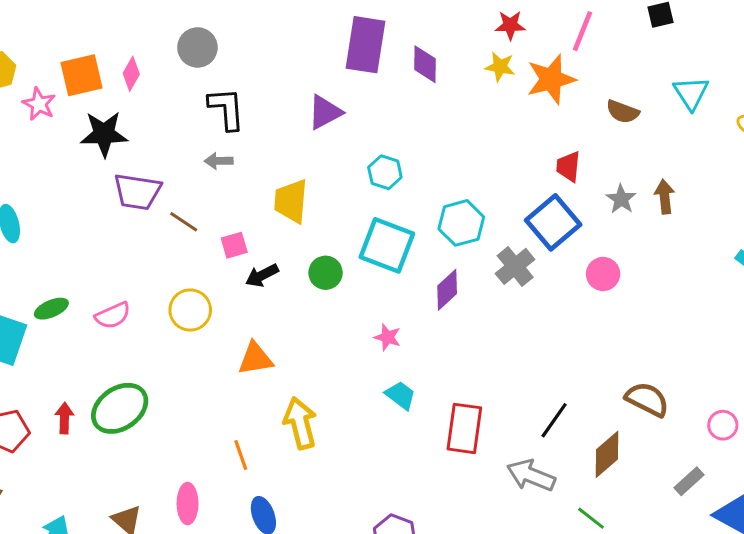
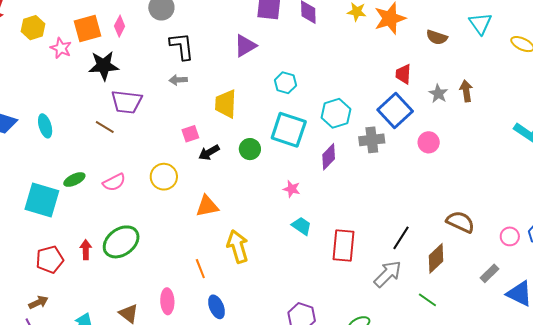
brown line: (184, 222) -> (105, 127), moved
gray cross: (515, 266) -> (372, 140), turned 35
gray arrow: (531, 475) -> (388, 274), turned 116

